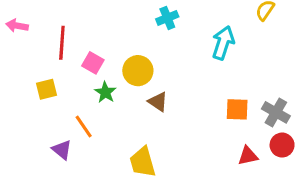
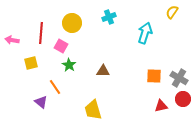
pink arrow: (17, 26) -> (12, 40), moved
yellow circle: (138, 71) -> (72, 23), moved
brown triangle: (158, 102) -> (103, 71), turned -32

